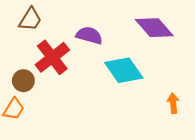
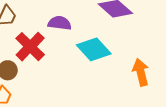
orange arrow: (173, 103) -> (141, 72), size x1.5

